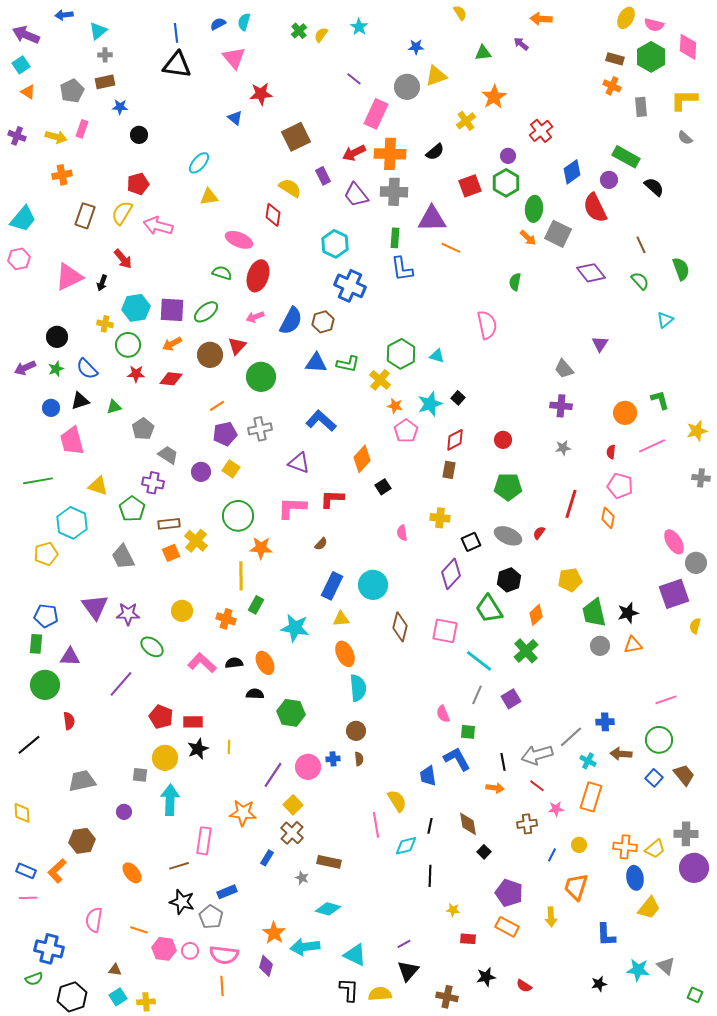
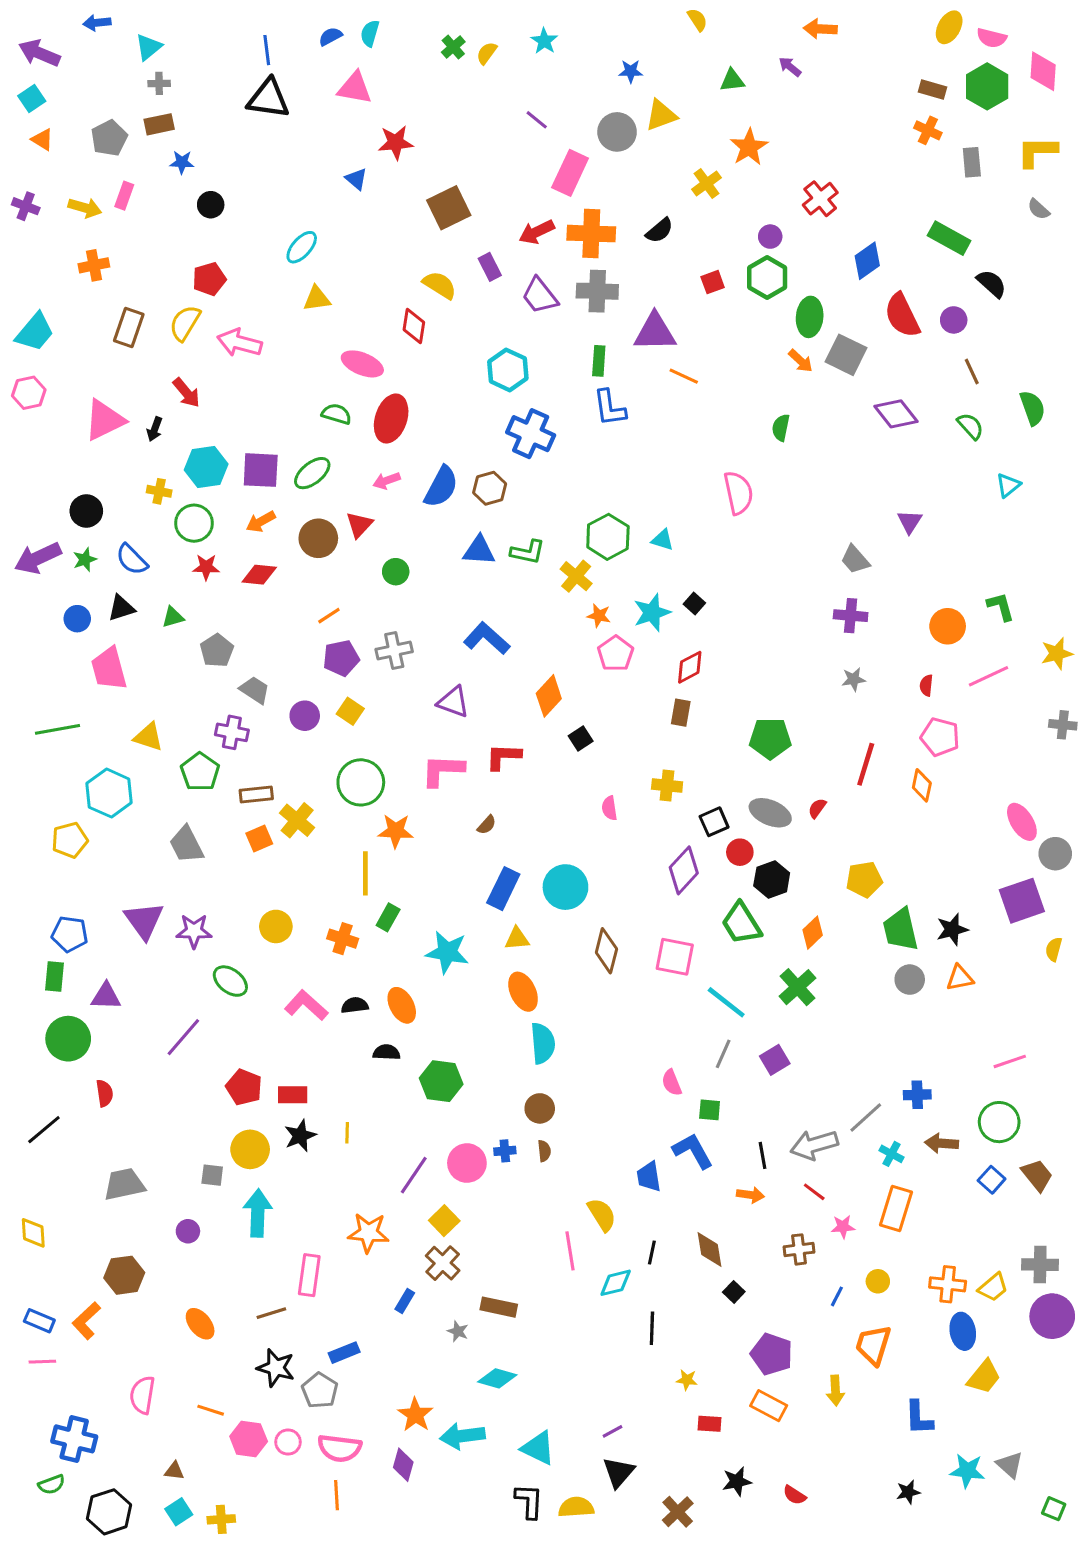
pink triangle: (234, 58) -> (355, 88), turned -40
purple circle: (609, 180) -> (954, 320), moved
red square: (470, 186) -> (713, 282), size x0.7
purple arrow: (25, 368) -> (38, 558), size x1.4
green circle: (261, 377) -> (396, 572), size x0.6
red circle: (503, 440) -> (740, 852), moved
brown cross: (447, 997) -> (678, 1512), turned 35

